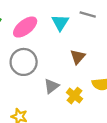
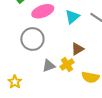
yellow cross: (74, 96) -> (67, 65), moved

